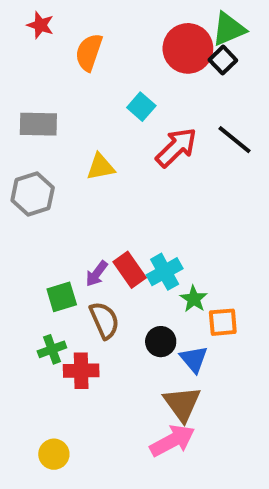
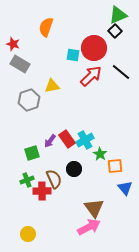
red star: (40, 25) -> (13, 44), moved
red circle: (188, 48) -> (94, 48), moved
cyan square: (141, 107) -> (73, 55), turned -32
gray rectangle: (38, 124) -> (20, 64), turned 30
gray hexagon: (33, 194) -> (29, 100), moved
brown semicircle: (104, 320) -> (54, 179), moved
black circle: (161, 342) -> (74, 169), moved
blue triangle: (194, 359) -> (125, 188), moved

